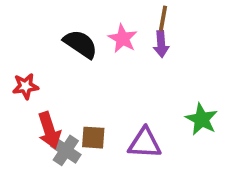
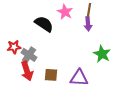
pink star: (123, 39) -> (65, 12), moved
green star: (202, 119) -> (102, 54), moved
gray cross: (66, 150) -> (29, 55), moved

